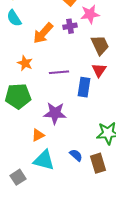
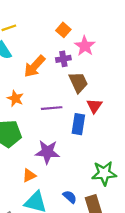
pink star: (90, 14) -> (85, 46), turned -30
brown trapezoid: (100, 45) -> (78, 82), moved

